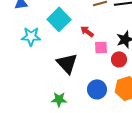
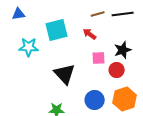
cyan square: (59, 19) -> (57, 30), turned 30
red arrow: (87, 31) -> (90, 34), moved

